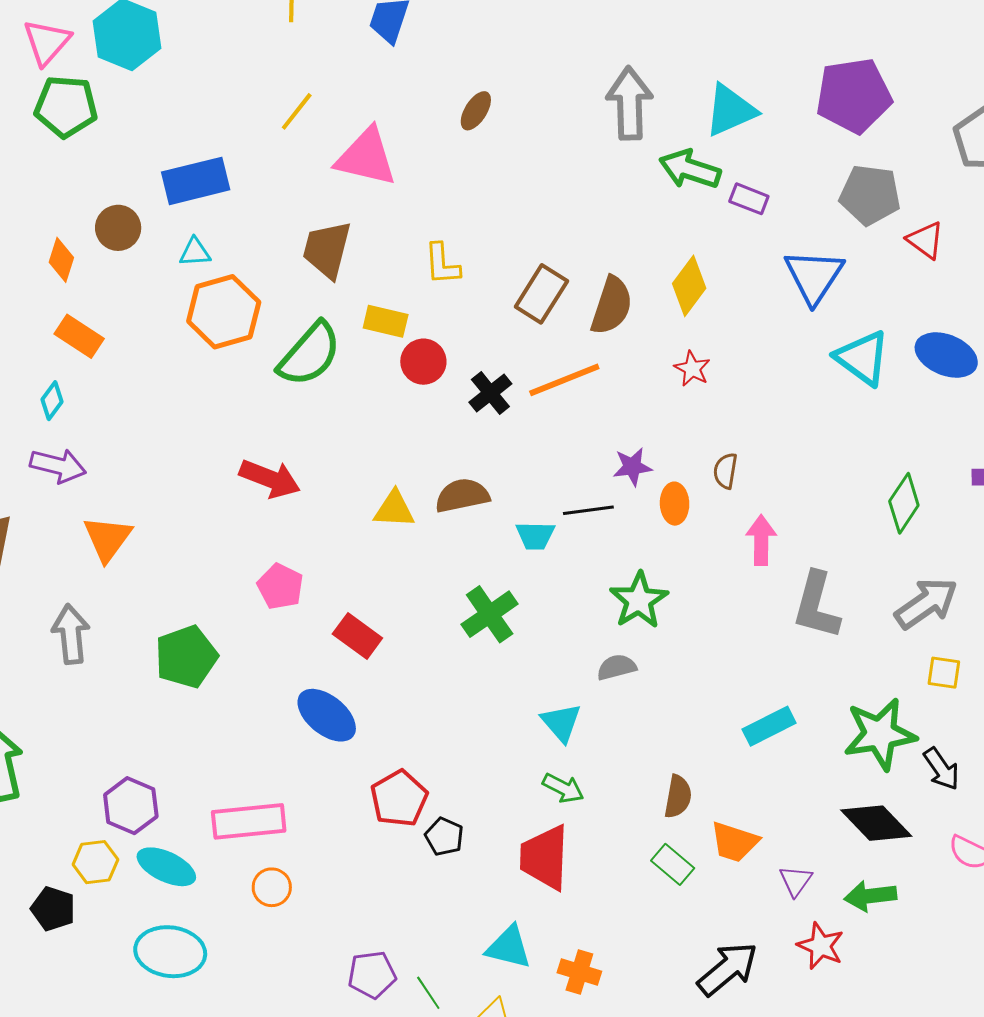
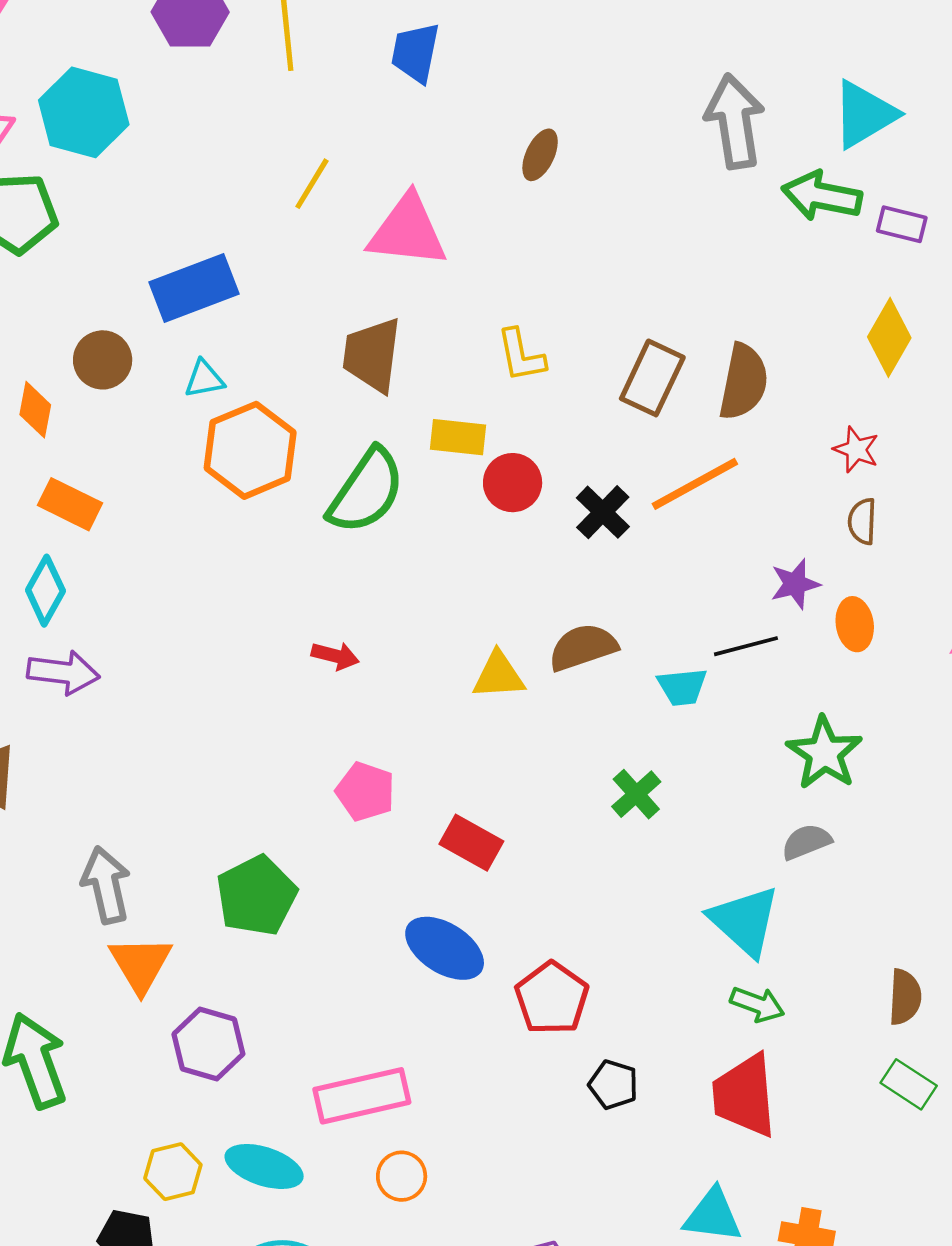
yellow diamond: (689, 286) -> (889, 337), moved
cyan diamond: (52, 401) -> (45, 591), size x1.4
brown semicircle: (725, 471) -> (862, 521), moved
red arrow: (270, 479) -> (335, 656), size x0.6
orange triangle: (107, 538) -> (141, 964), moved
green cross: (490, 614) -> (636, 794), size x0.7
cyan triangle: (561, 723) -> (745, 921), size x1.4
red pentagon: (399, 799) -> (552, 998), moved
purple hexagon: (131, 806) -> (208, 1044), moved

